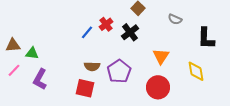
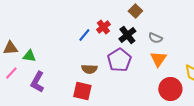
gray semicircle: (175, 19) -> (155, 38), moved
purple pentagon: (119, 71) -> (119, 60), moved
red circle: (158, 87) -> (170, 89), moved

